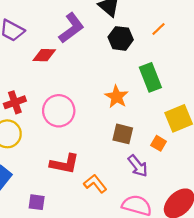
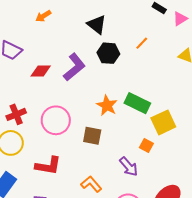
purple L-shape: (71, 28) -> (74, 67), moved
green rectangle: (150, 77) -> (137, 103), moved, turned -40
brown square: (123, 134) -> (92, 136), moved
red L-shape: (65, 164) -> (48, 166), moved

